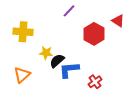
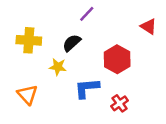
red hexagon: (94, 34) -> (117, 59), moved
black semicircle: (57, 61) -> (72, 43), moved
orange triangle: (22, 75) -> (28, 95), turned -30

